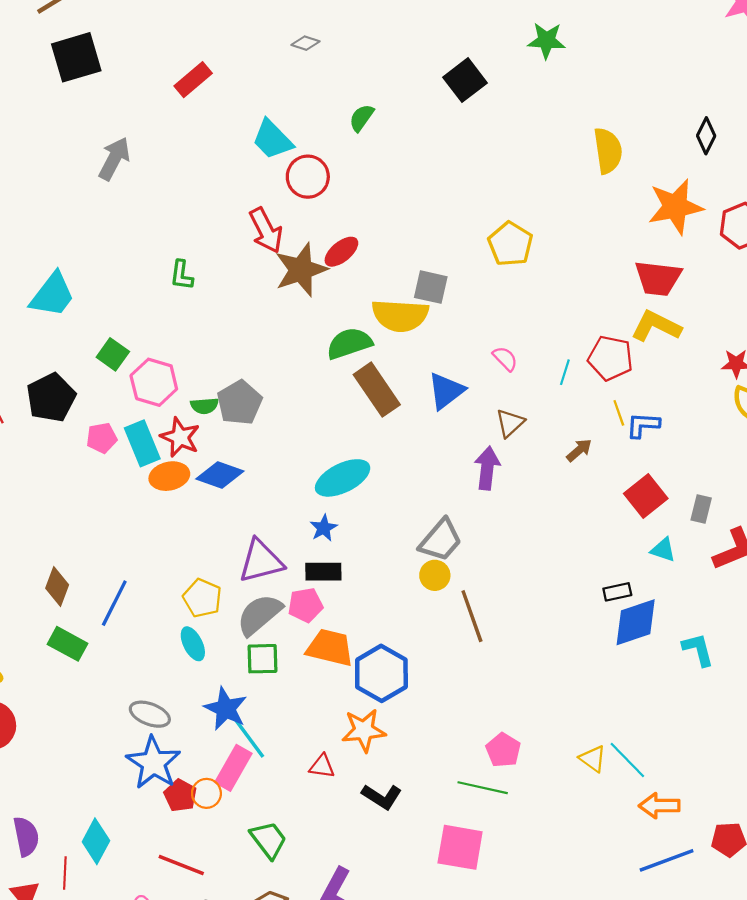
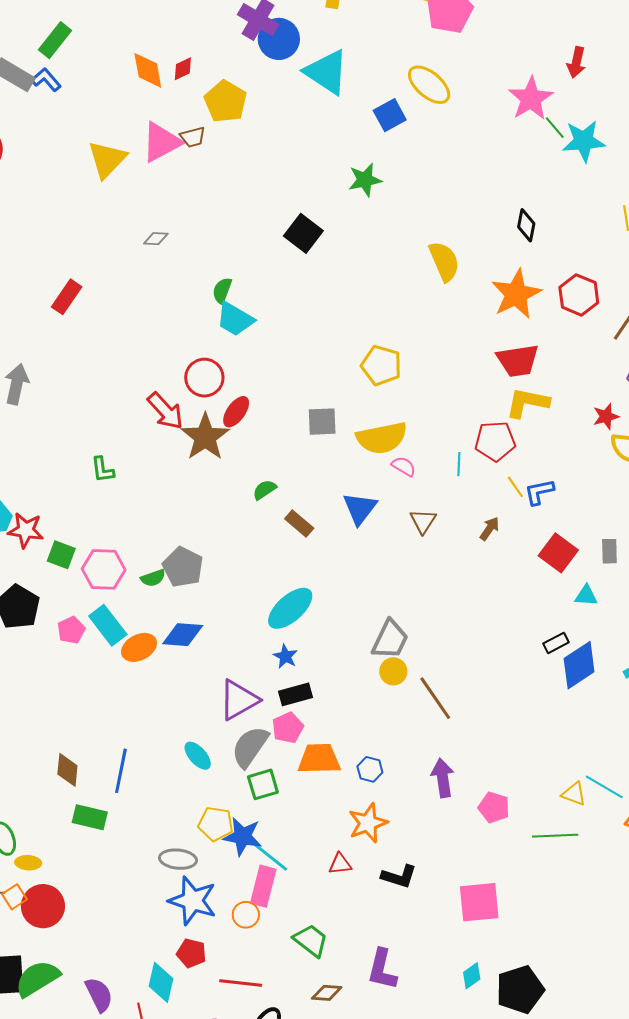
cyan trapezoid: (272, 139) -> (235, 319), moved
red circle: (308, 177) -> (204, 378), moved
yellow semicircle: (400, 315) -> (382, 438), moved
green semicircle: (349, 343) -> (265, 490), size x0.6
brown rectangle: (377, 390) -> (299, 523), size x0.6
red star: (180, 437) -> (26, 530), moved
purple arrow: (487, 468) -> (443, 778), moved
yellow pentagon: (202, 598) -> (216, 824), moved
cyan ellipse: (193, 644) -> (198, 756), moved
blue hexagon: (381, 673) -> (370, 769), size x0.5
green line: (483, 788) -> (555, 836), moved
red pentagon: (180, 795) -> (191, 953), moved

